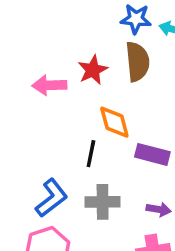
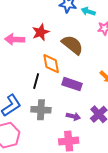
brown semicircle: (137, 62) -> (72, 45), moved, turned -50

